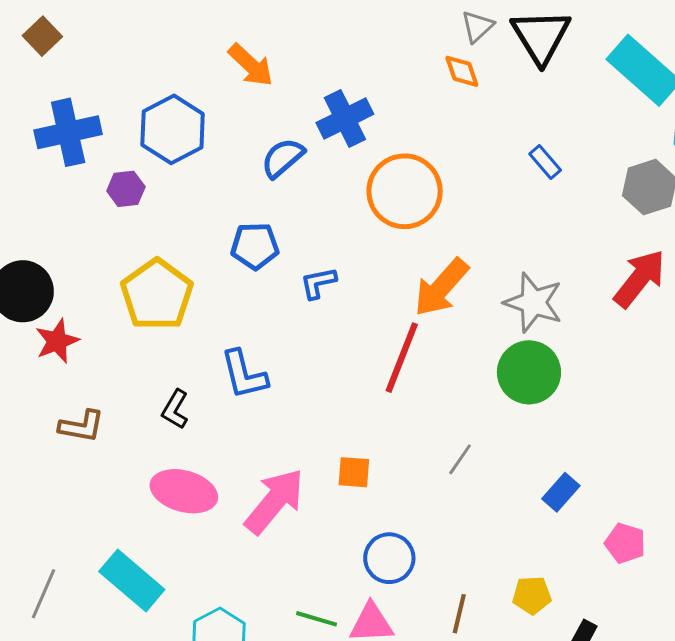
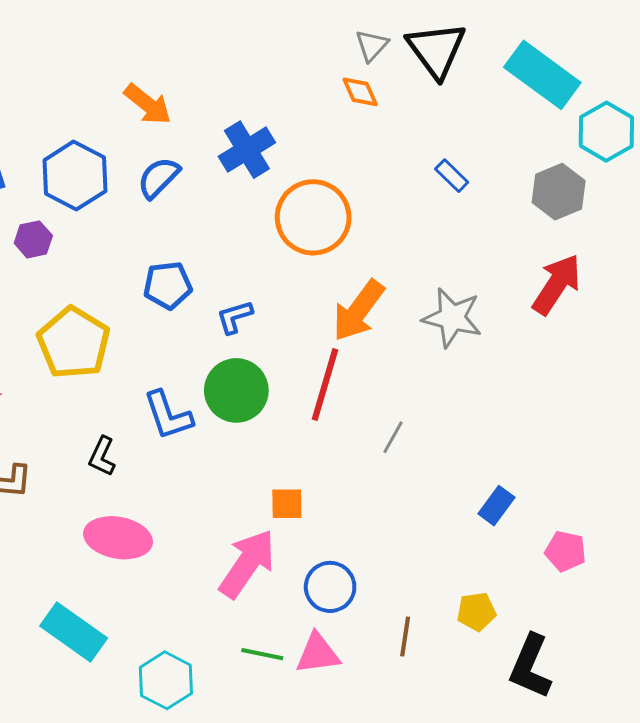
blue semicircle: (283, 158) -> (159, 178), moved
green circle: (529, 372) -> (236, 390), moved
gray line: (460, 459) -> (393, 437), moved
pink arrow: (274, 501) -> (247, 564), moved

